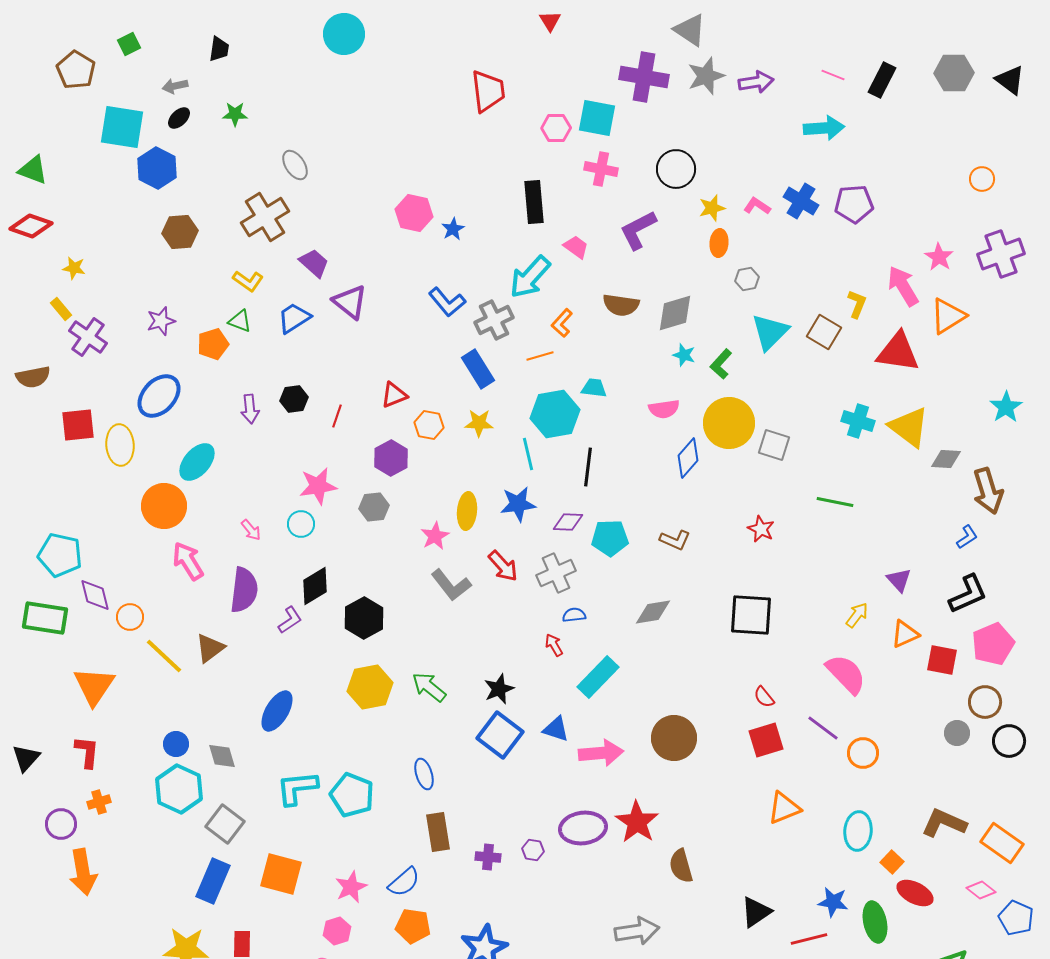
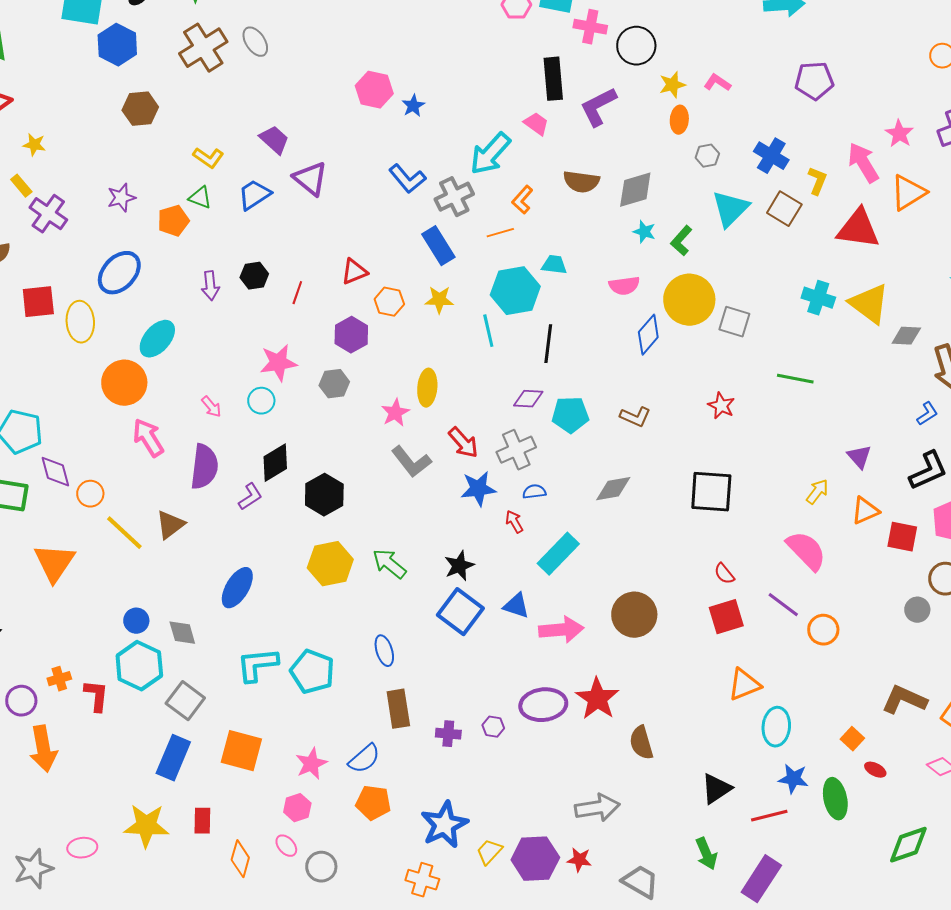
pink cross: (601, 169) -> (590, 27), moved
blue cross: (801, 201) -> (771, 156), moved
black rectangle: (534, 202) -> (553, 79), moved
brown cross: (265, 217) -> (203, 48), moved
blue star: (518, 504) -> (478, 489), moved
red L-shape: (87, 752) -> (96, 696), moved
cyan ellipse: (858, 831) -> (776, 727), moved
red ellipse: (915, 893) -> (875, 770), size x0.6

